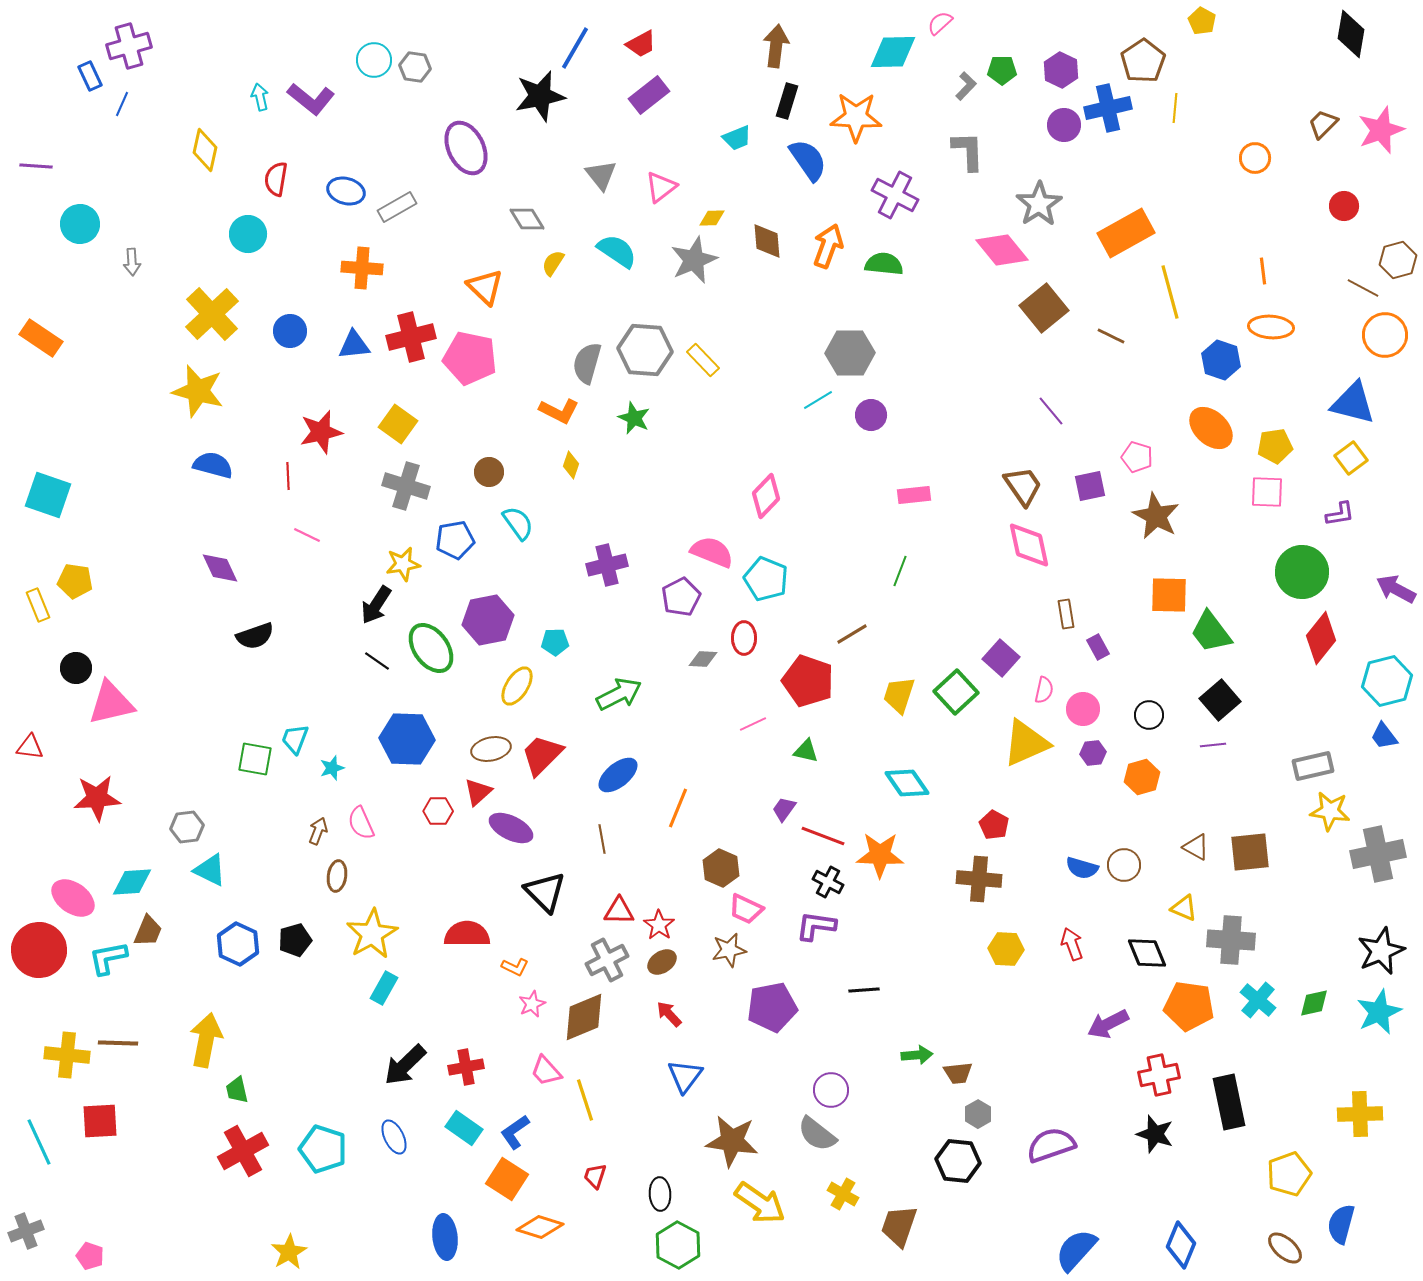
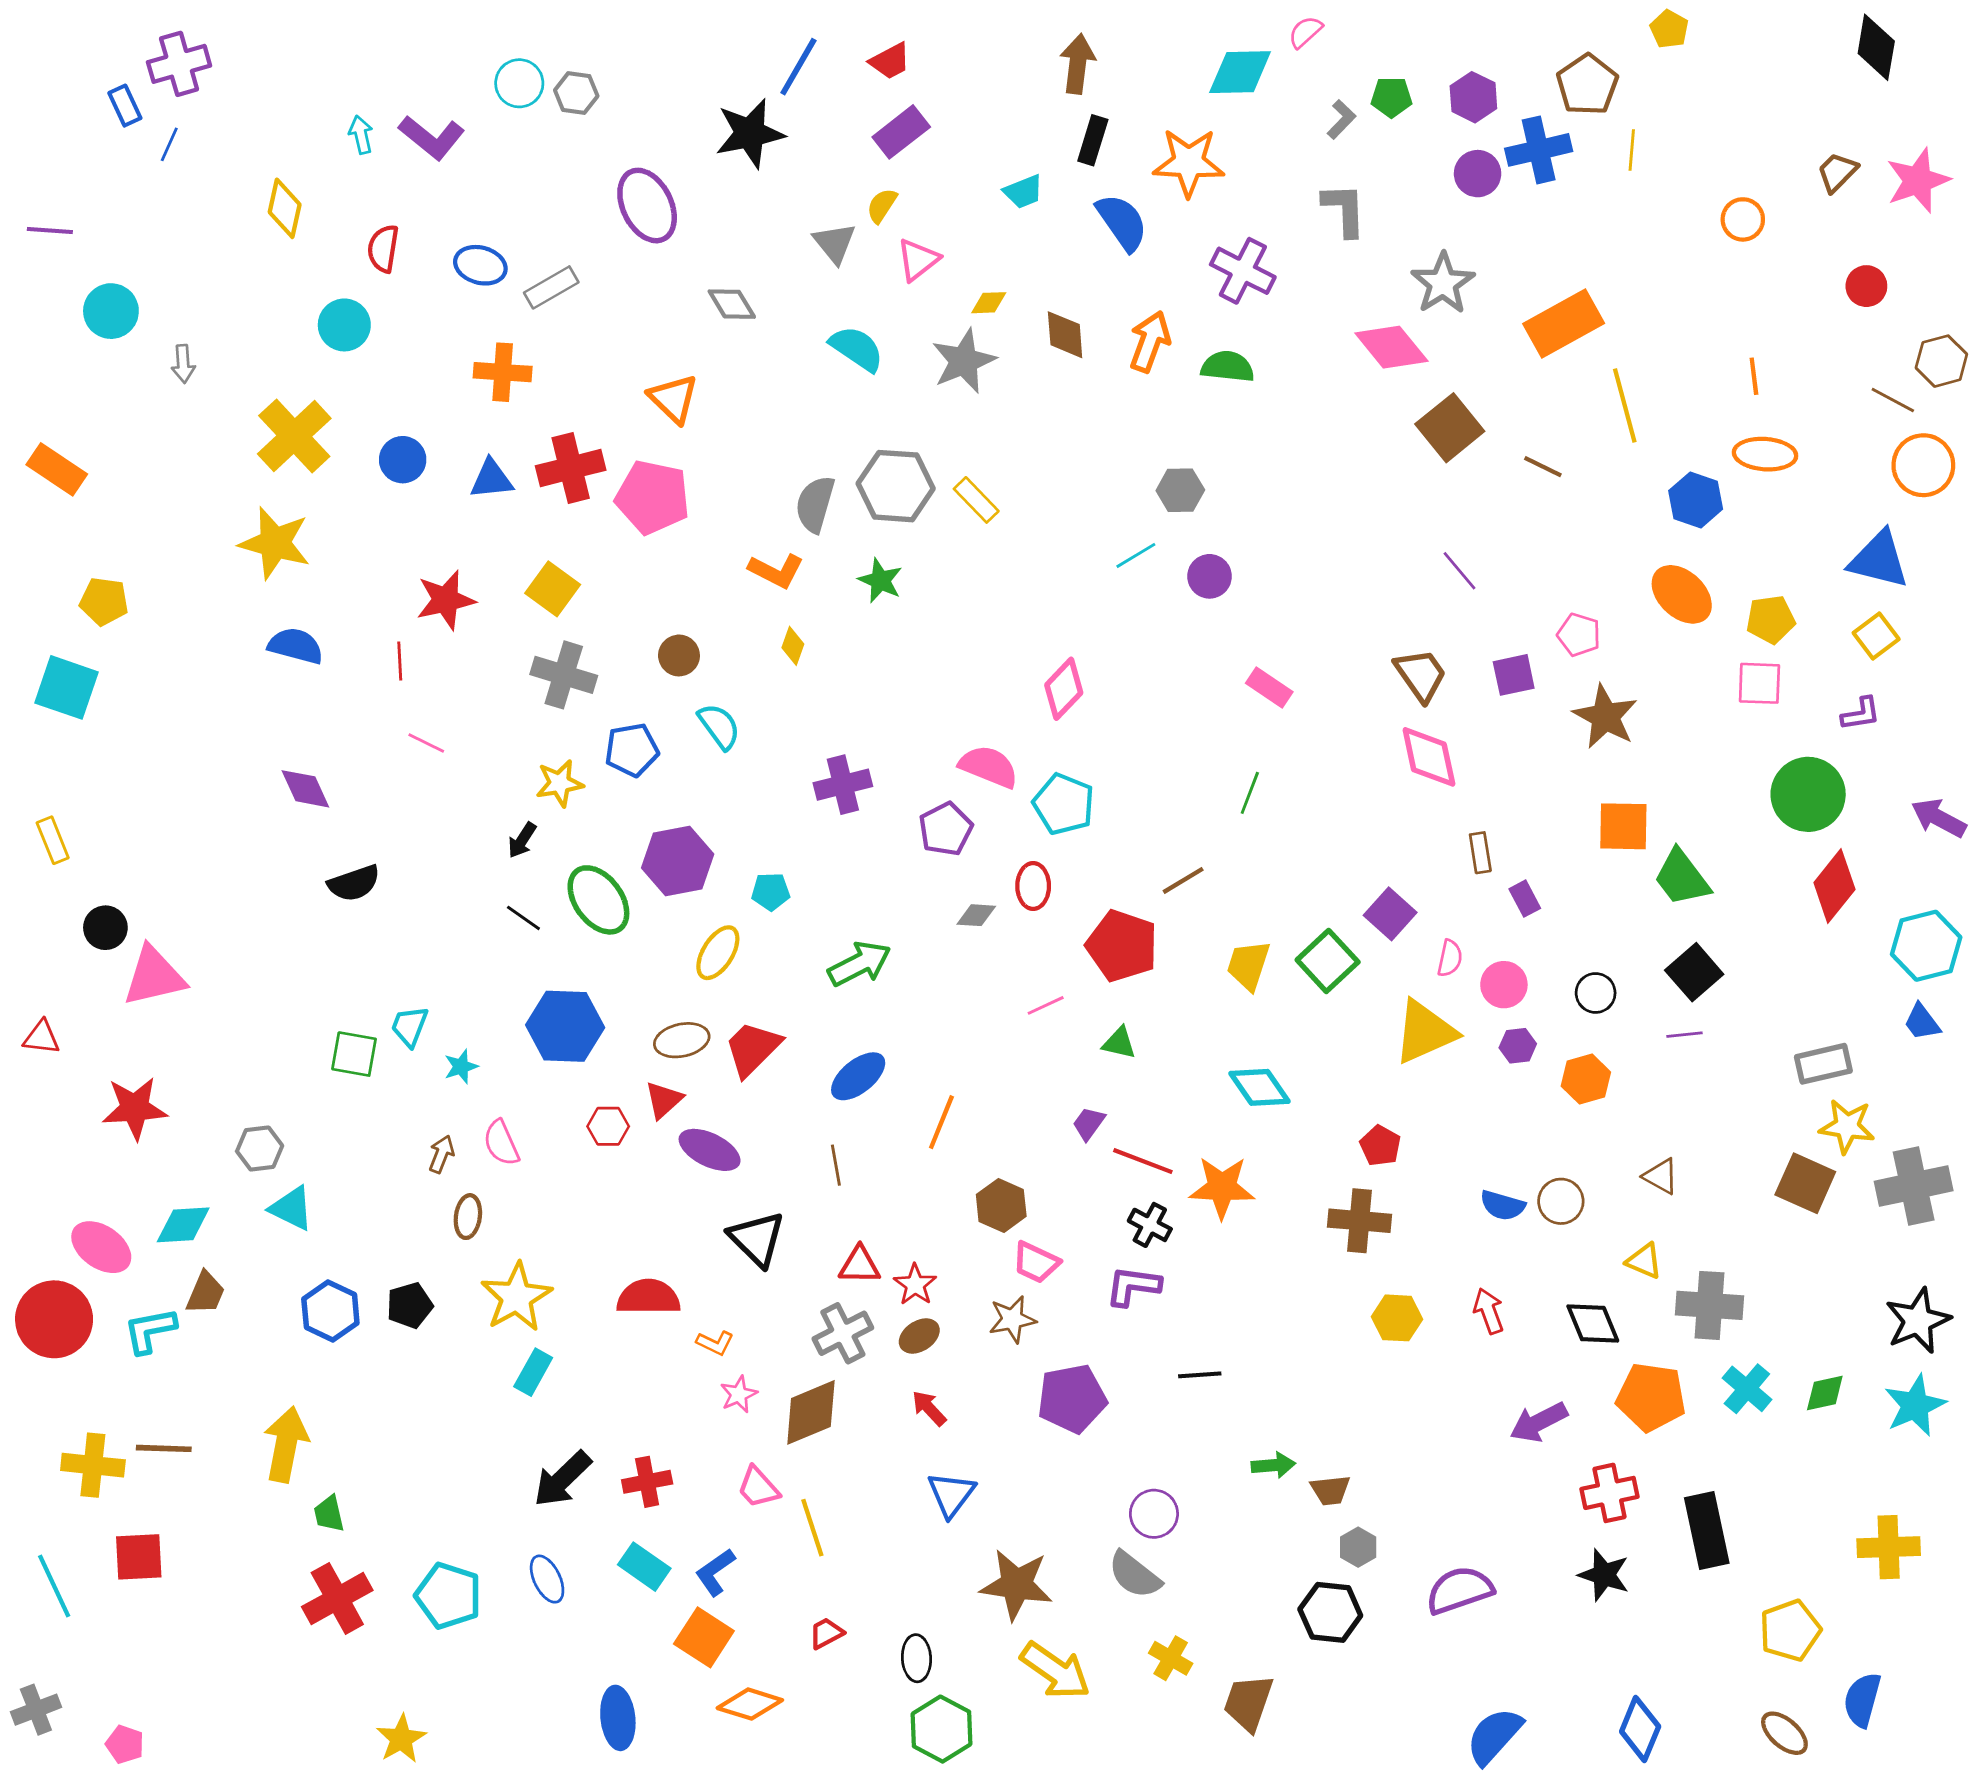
yellow semicircle: (553, 263) -> (882, 206), moved
gray hexagon: (850, 353) -> (1180, 490), size x0.7
pink rectangle: (914, 495) -> (1269, 687), turned 40
yellow pentagon: (75, 581) -> (104, 601), moved
black arrow: (376, 605) -> (522, 840), size x0.7
brown square: (1250, 852) -> (1805, 1183), moved, turned 30
red trapezoid: (595, 1176) -> (826, 1633), turned 44

